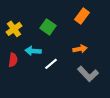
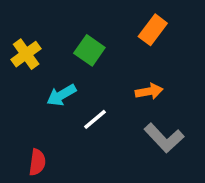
cyan arrow: (33, 51) -> (61, 95), turned -35
red semicircle: (13, 60) -> (37, 162), moved

